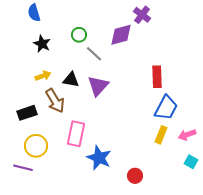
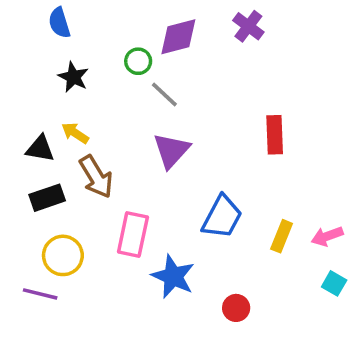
purple diamond: (121, 35) -> (178, 37), moved
yellow arrow: (43, 76) -> (75, 133), turned -126
black triangle: (71, 80) -> (40, 149), moved
blue trapezoid: (166, 108) -> (222, 217), moved

